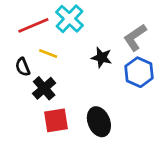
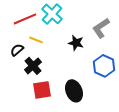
black semicircle: (23, 67) -> (17, 50), turned 72
blue hexagon: (139, 72) -> (104, 66), moved

